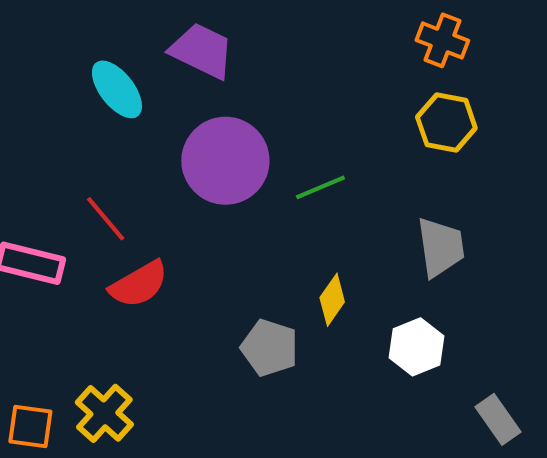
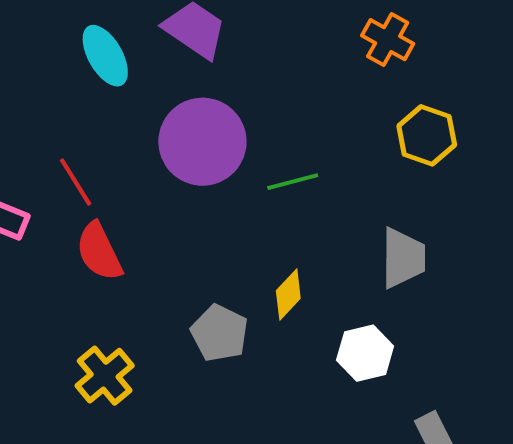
orange cross: (442, 40) -> (388, 40), moved
red semicircle: (139, 284) -> (99, 252), turned 86
yellow cross: (104, 413) -> (105, 376), moved

